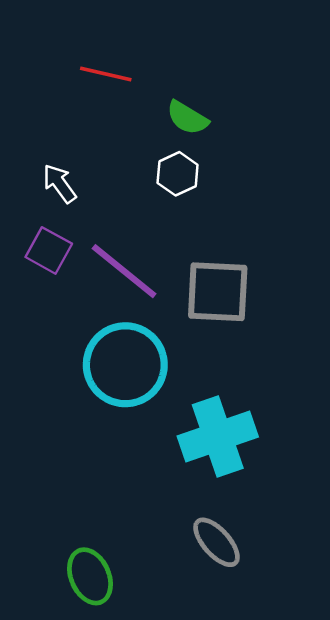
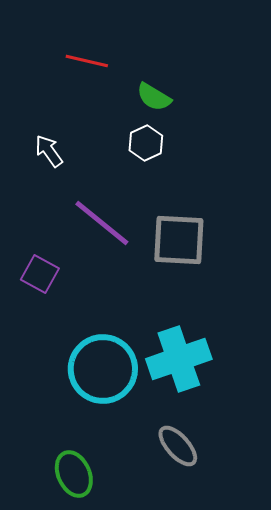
purple square: (49, 250) -> (40, 274), moved
cyan circle: (125, 365) -> (103, 369), moved

